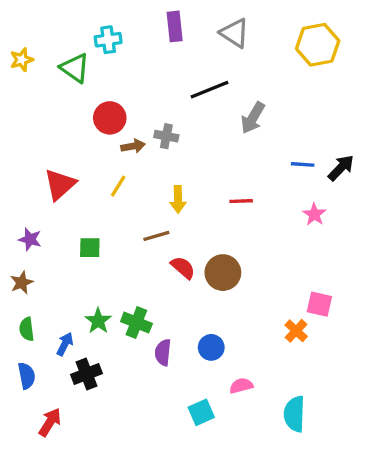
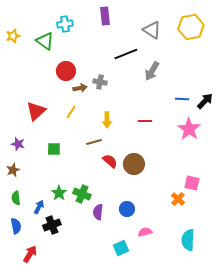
gray triangle: (235, 33) -> (152, 30), moved
pink star: (314, 214) -> (189, 129), size x1.6
cyan semicircle: (294, 414) -> (188, 240), moved

